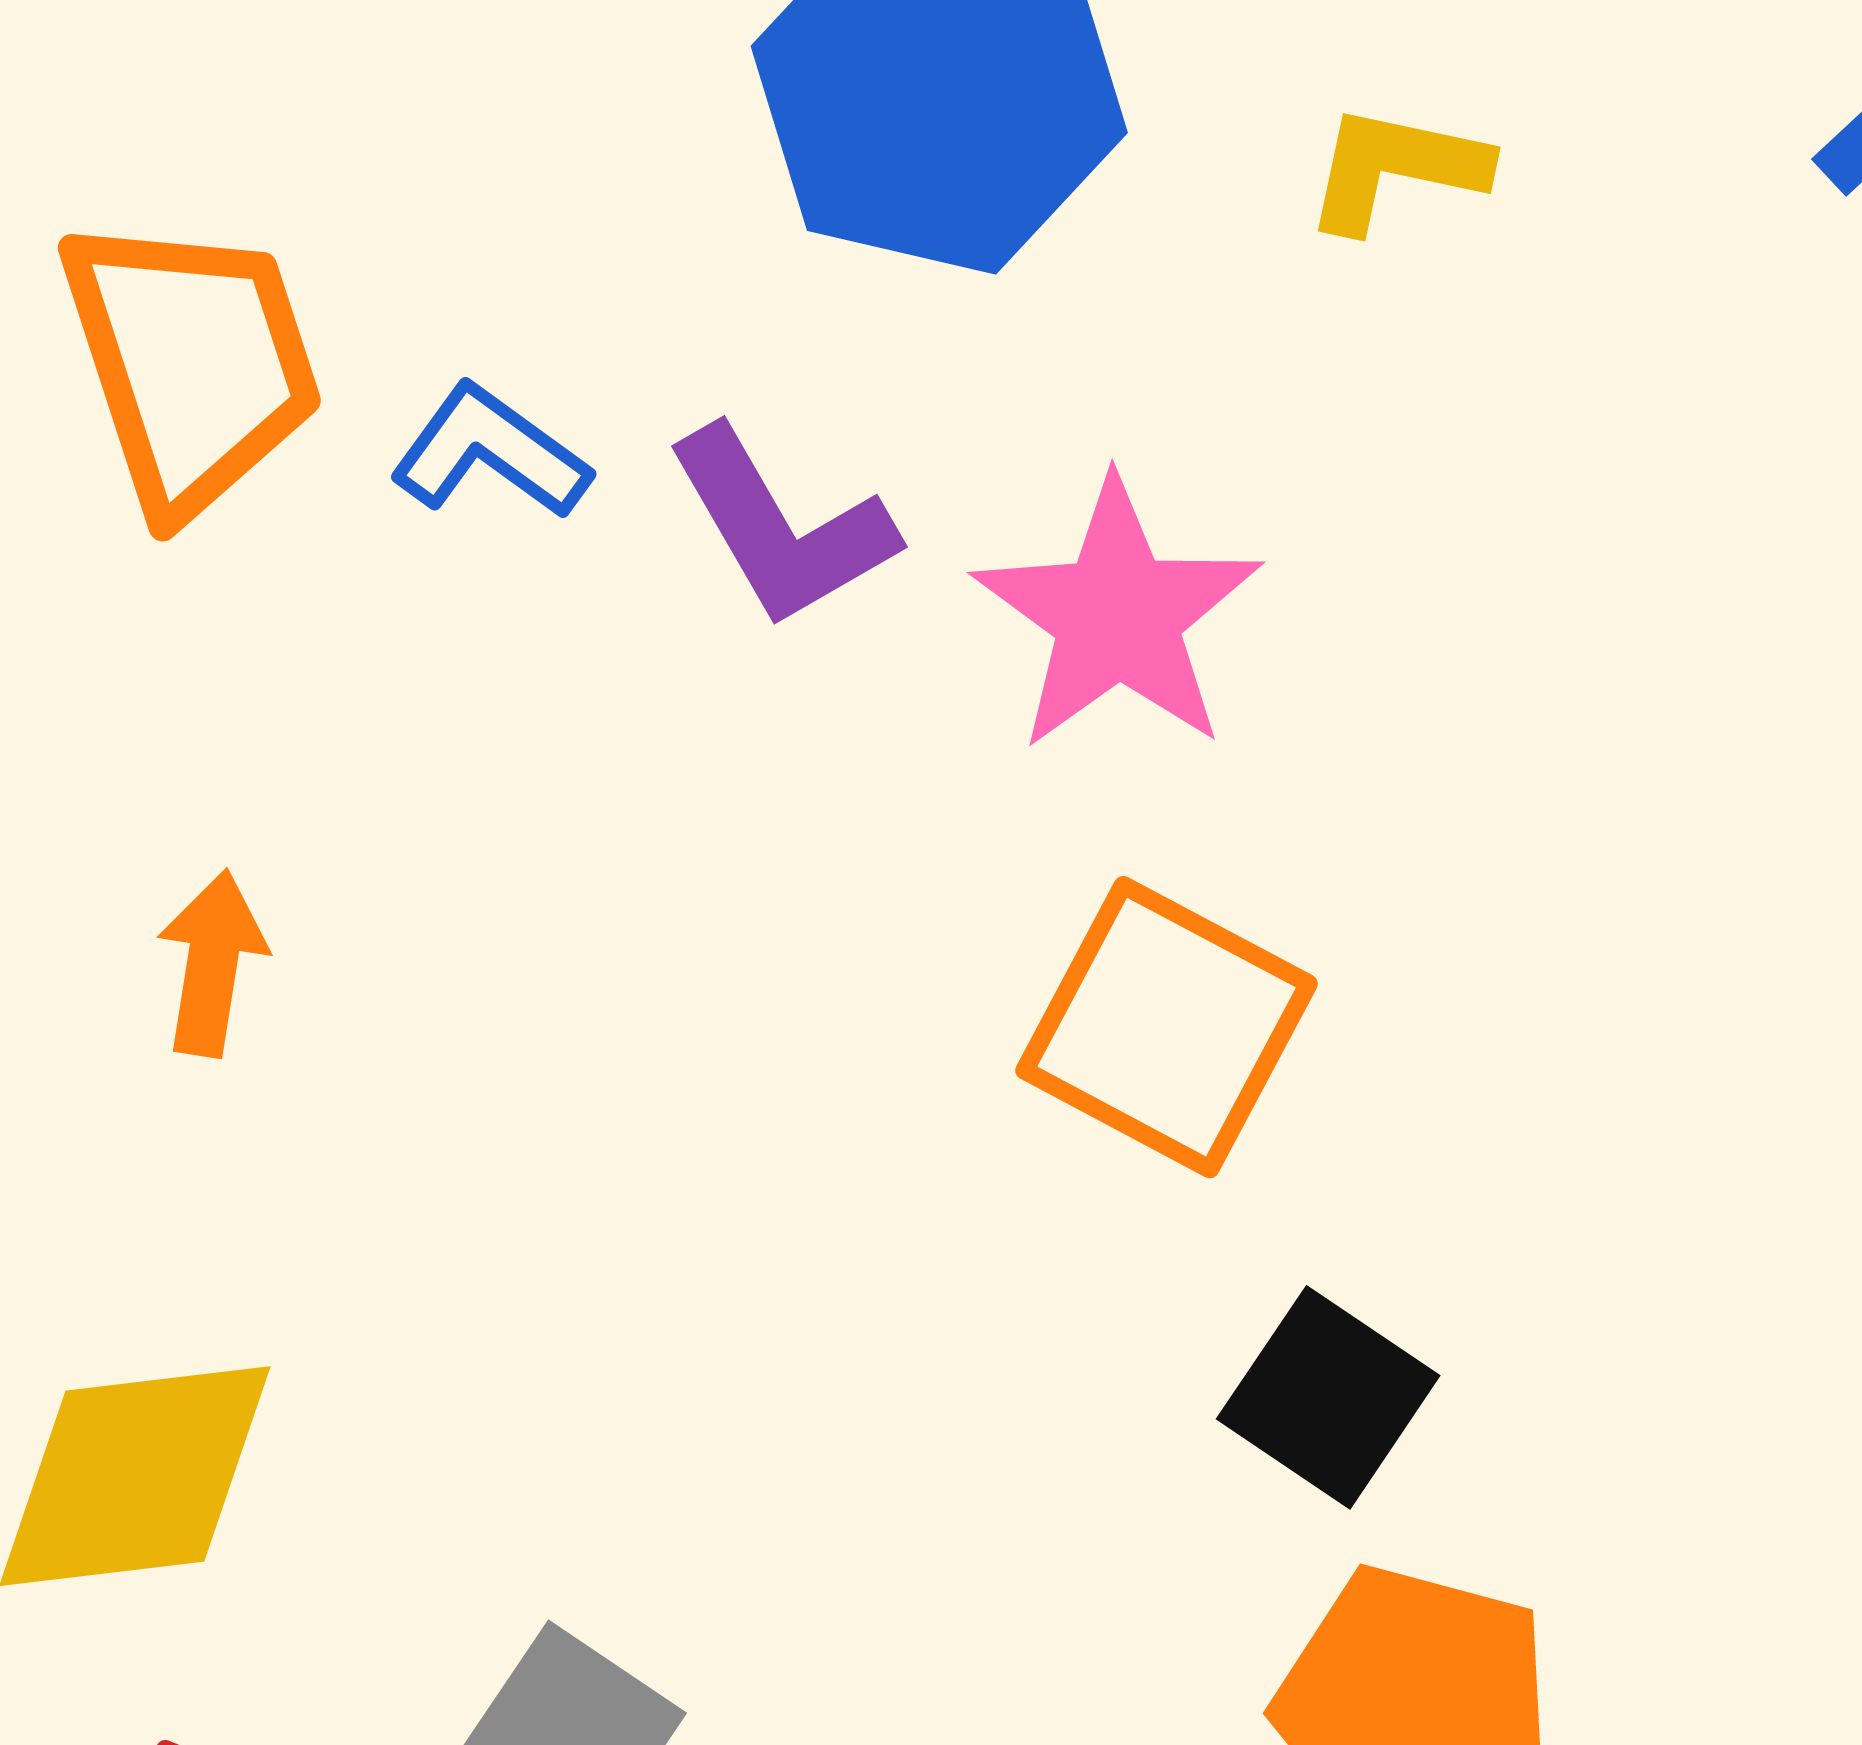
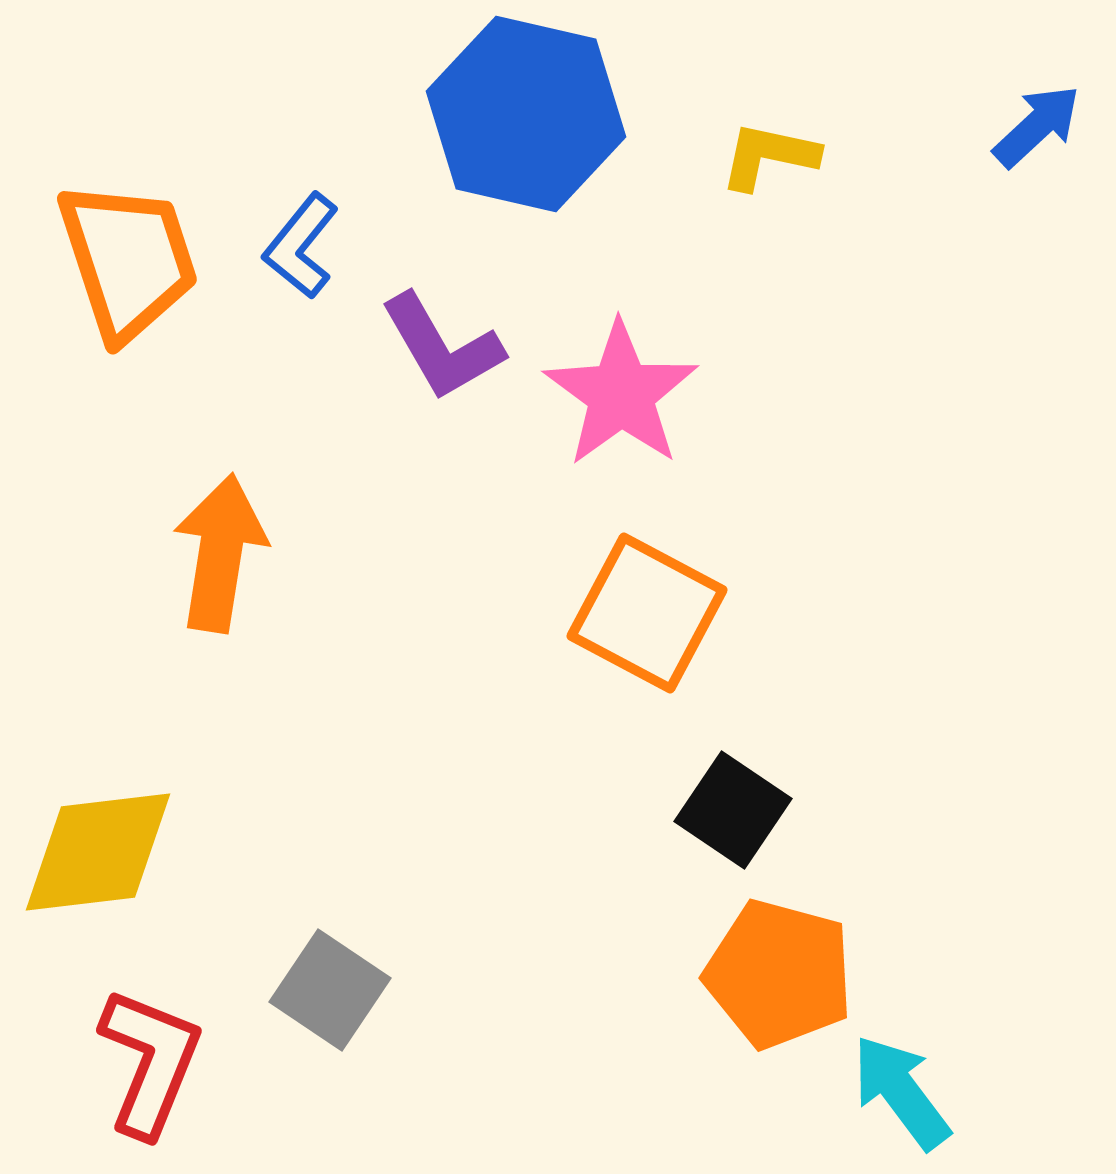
blue L-shape: (490, 452) -> (301, 246), moved, turned -87
orange arrow: (212, 963) -> (220, 553), moved, size x1.6

